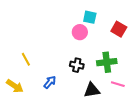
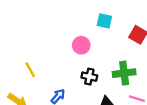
pink circle: (80, 32) -> (81, 45), moved

